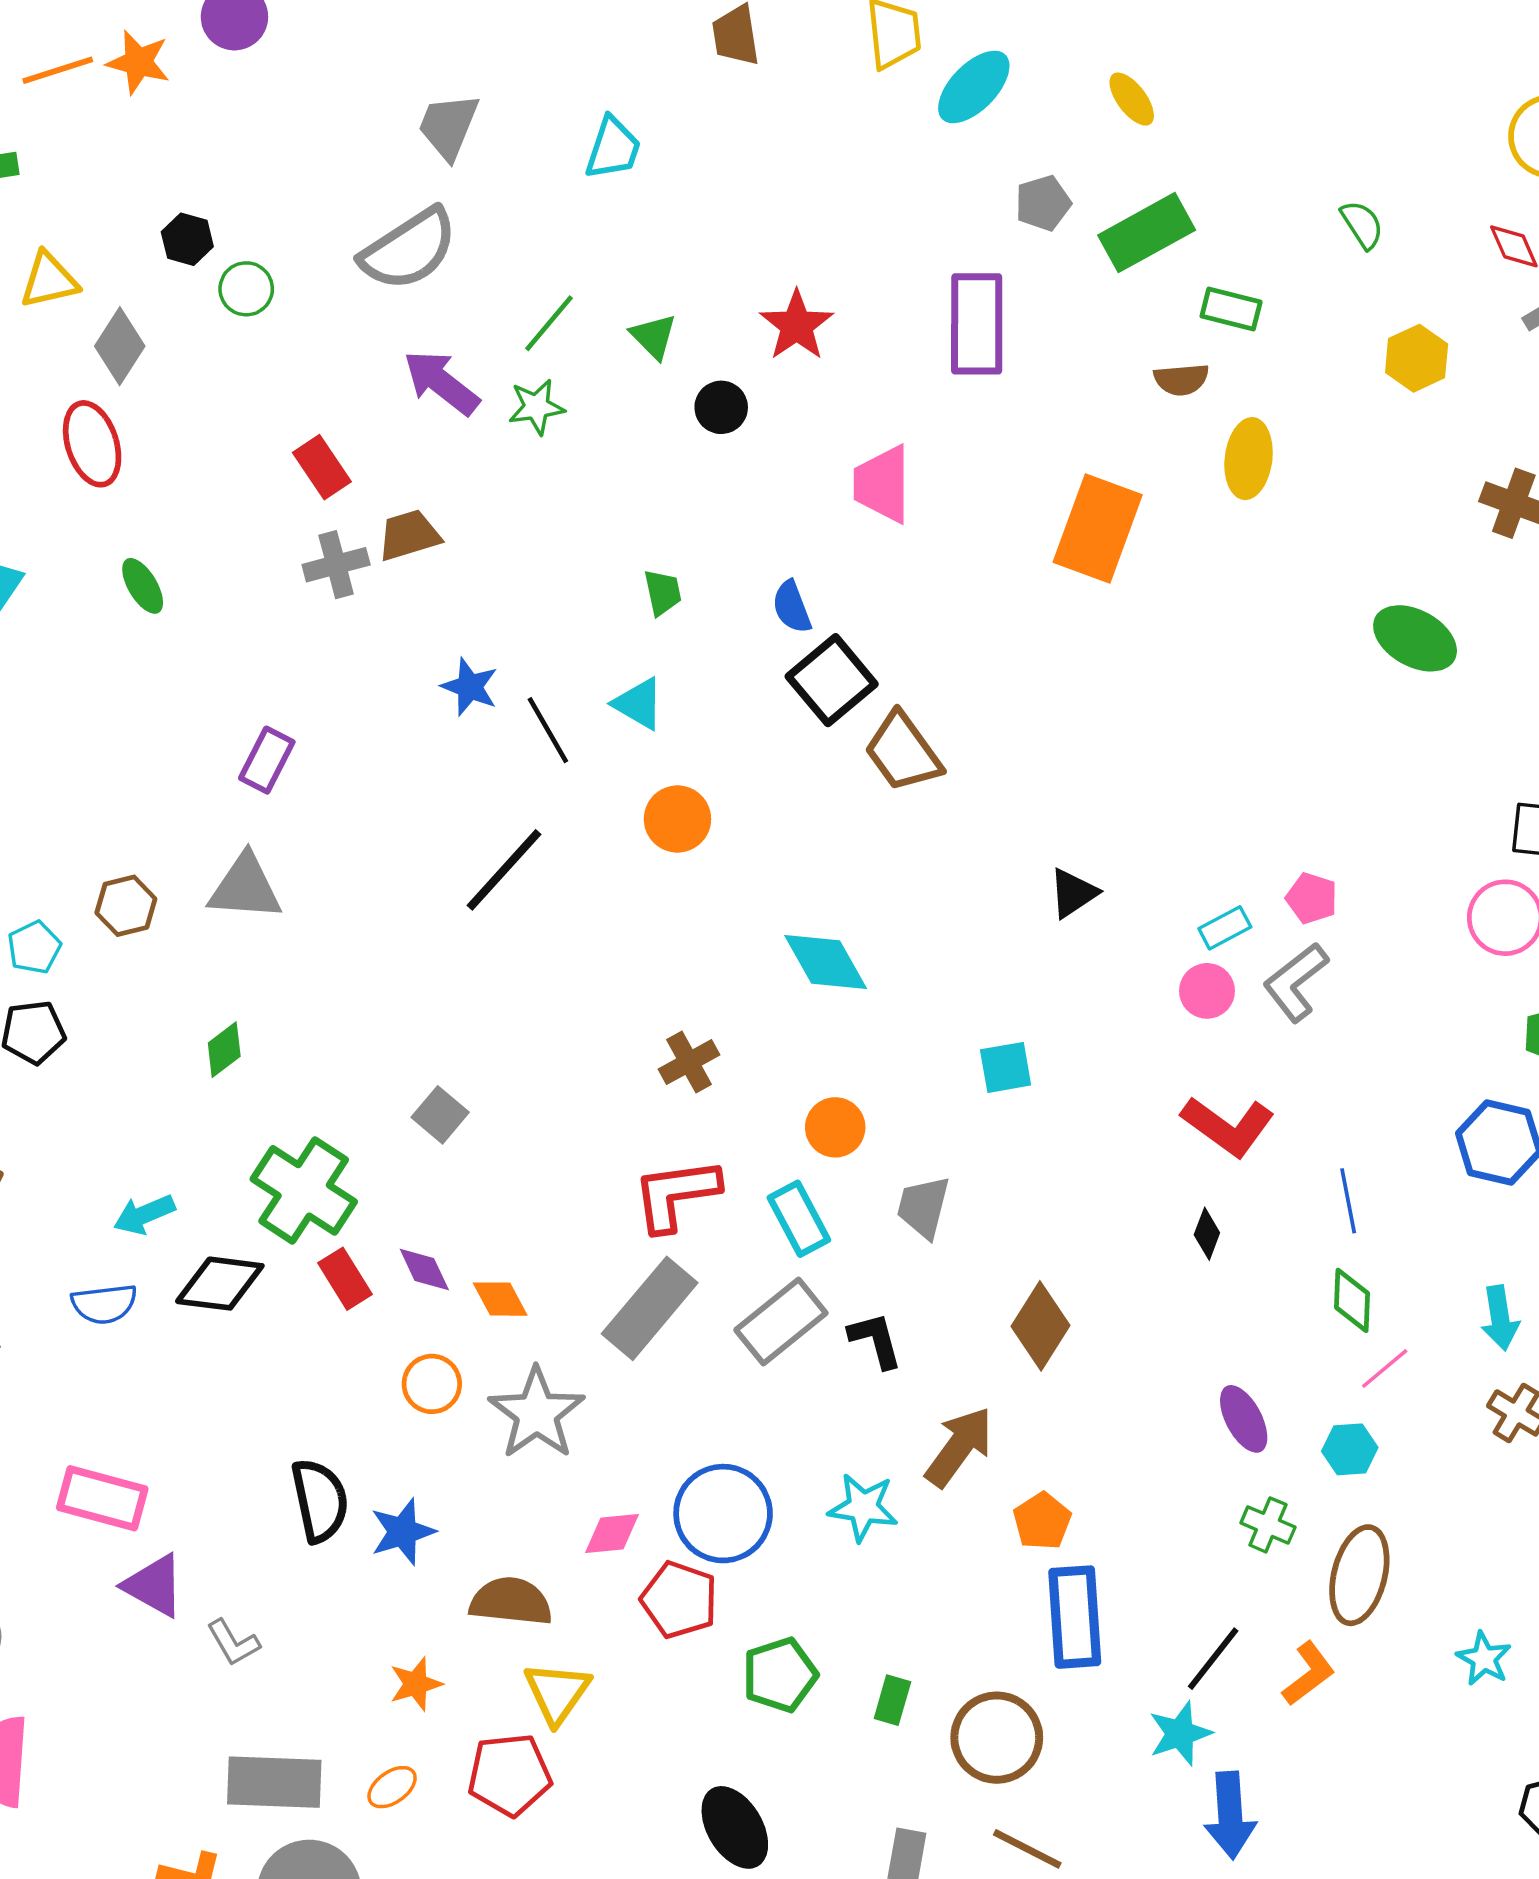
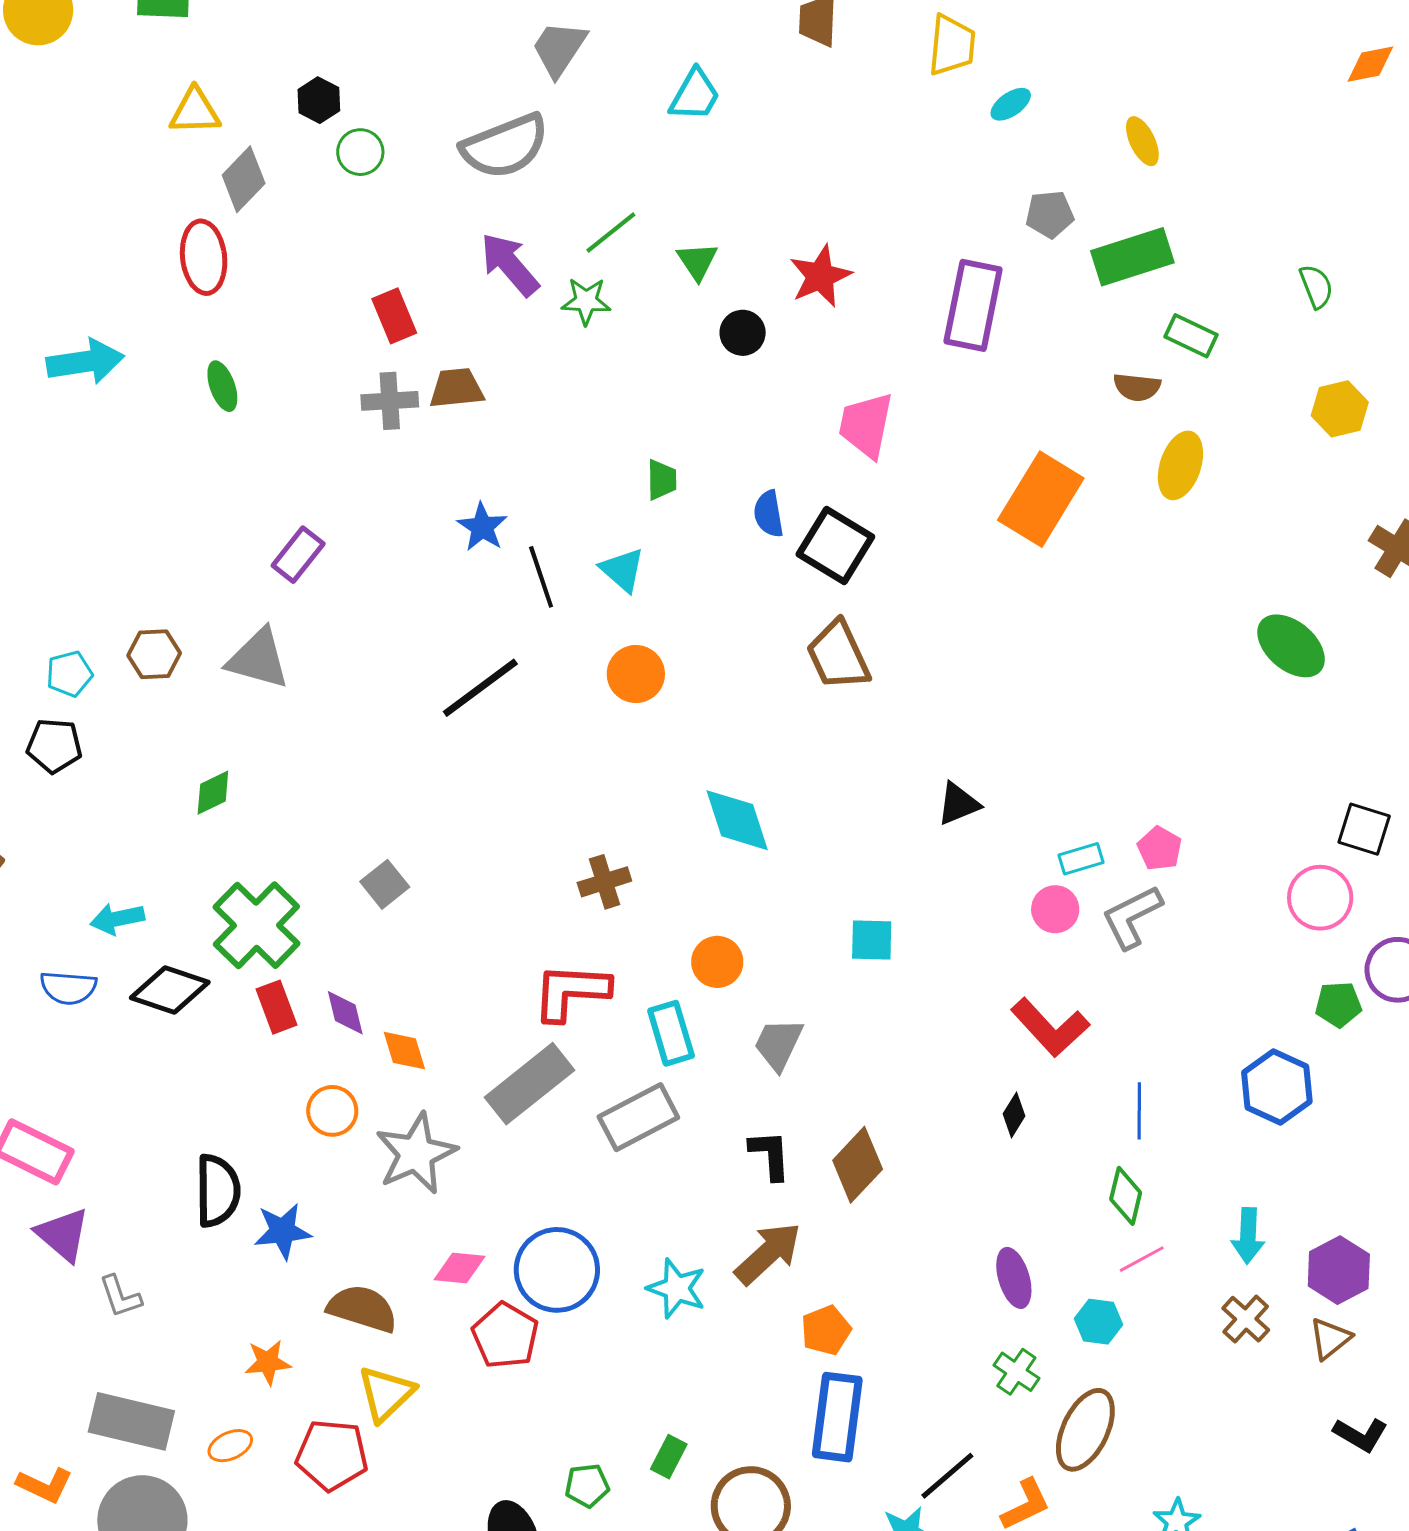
cyan ellipse: (974, 87) -> (1011, 104), size x0.6
black square: (832, 680) -> (835, 545), moved, turned -30
black L-shape: (876, 1340) -> (770, 1155), moved
green pentagon: (780, 1675) -> (587, 1486), moved, size x0.7

